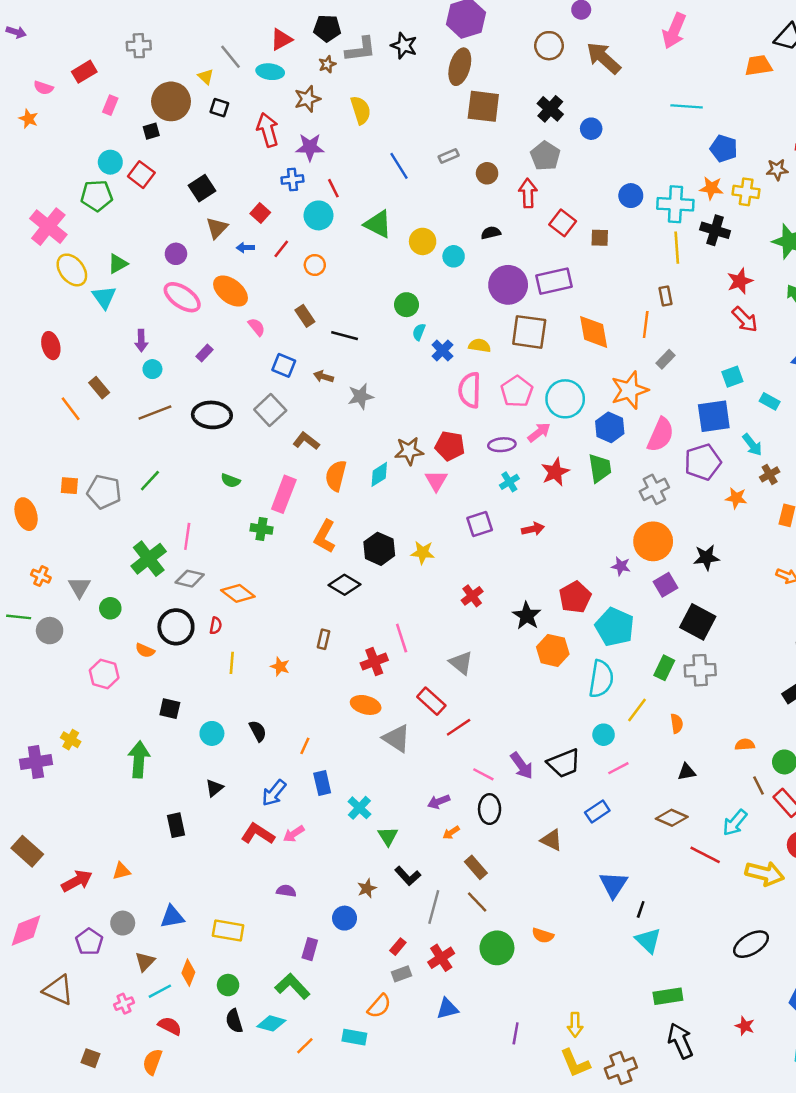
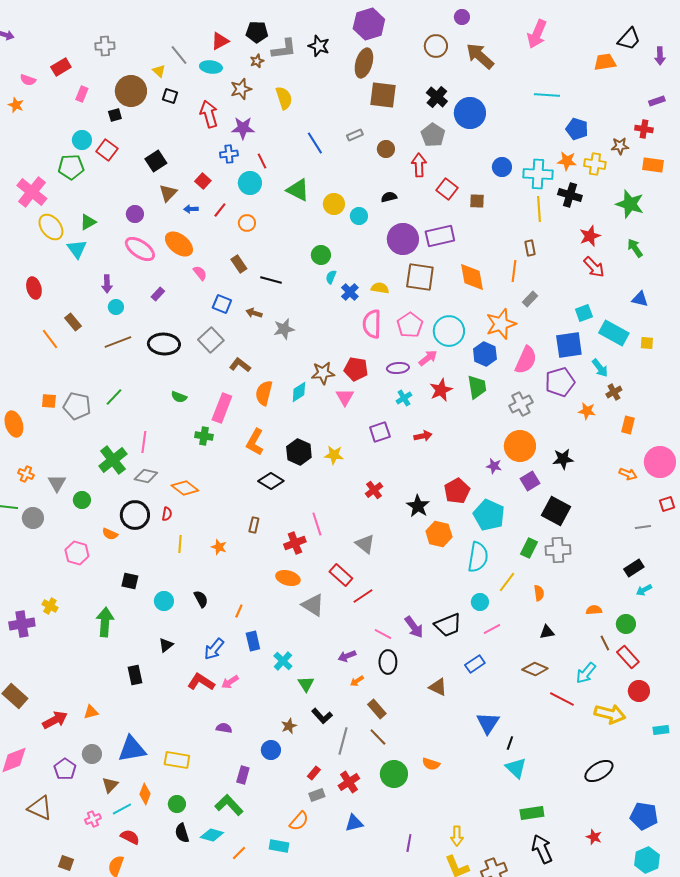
blue circle: (591, 129) -> (470, 113), size x1.8
cyan rectangle: (770, 401) -> (614, 333), size x1.8
blue triangle: (172, 917) -> (132, 749), size x1.4

